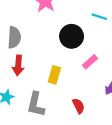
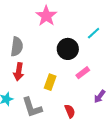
cyan line: (99, 17) -> (94, 33), turned -64
gray L-shape: (36, 104) -> (32, 107), turned -35

